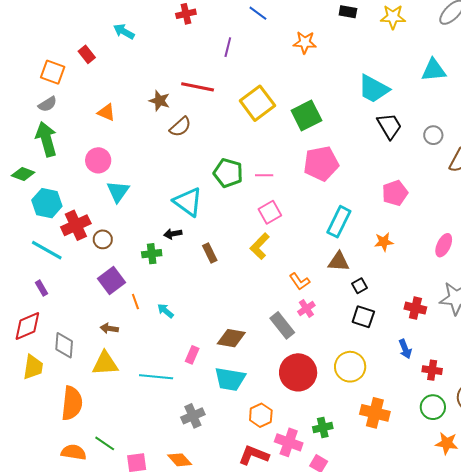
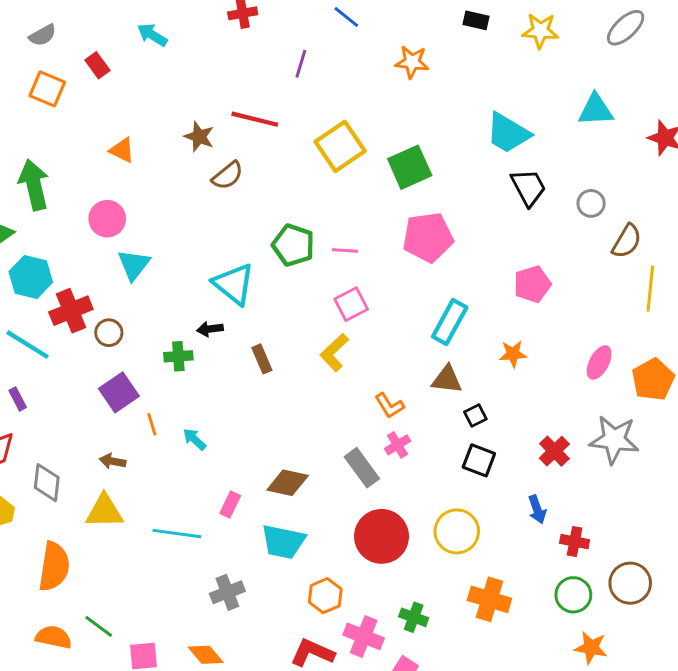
gray semicircle: (47, 104) -> (43, 35), moved
red cross: (415, 308) -> (554, 451), turned 30
green cross: (323, 428) -> (414, 617), turned 30

